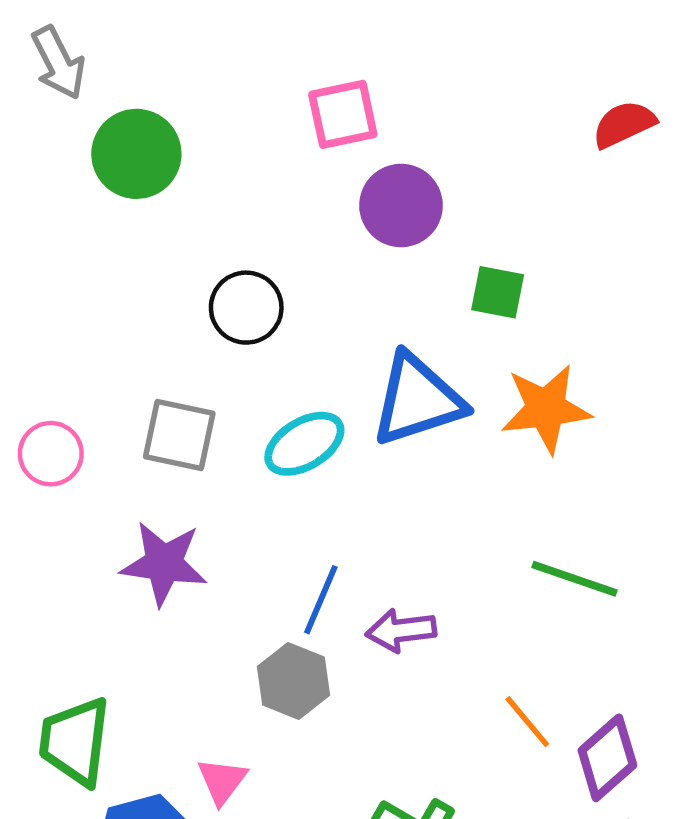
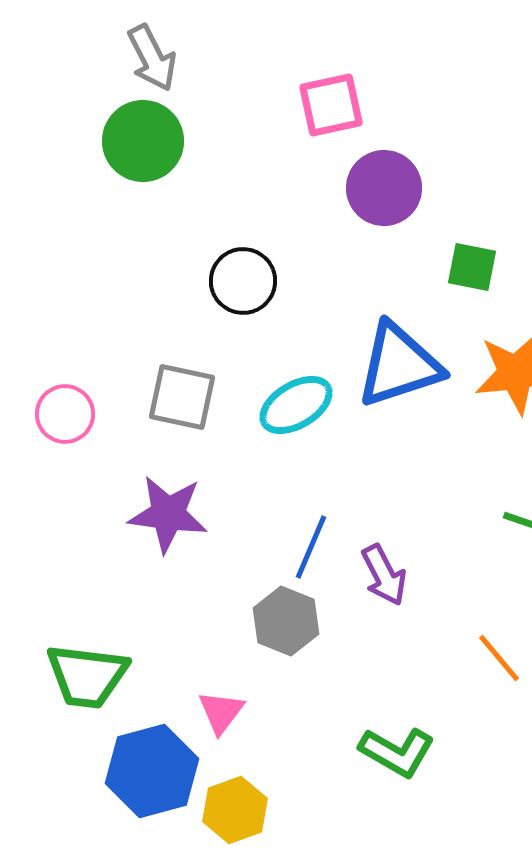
gray arrow: (58, 63) -> (152, 58), moved
purple arrow: (401, 630) -> (384, 575), turned -110
green trapezoid: (75, 741) -> (87, 676), turned -90

